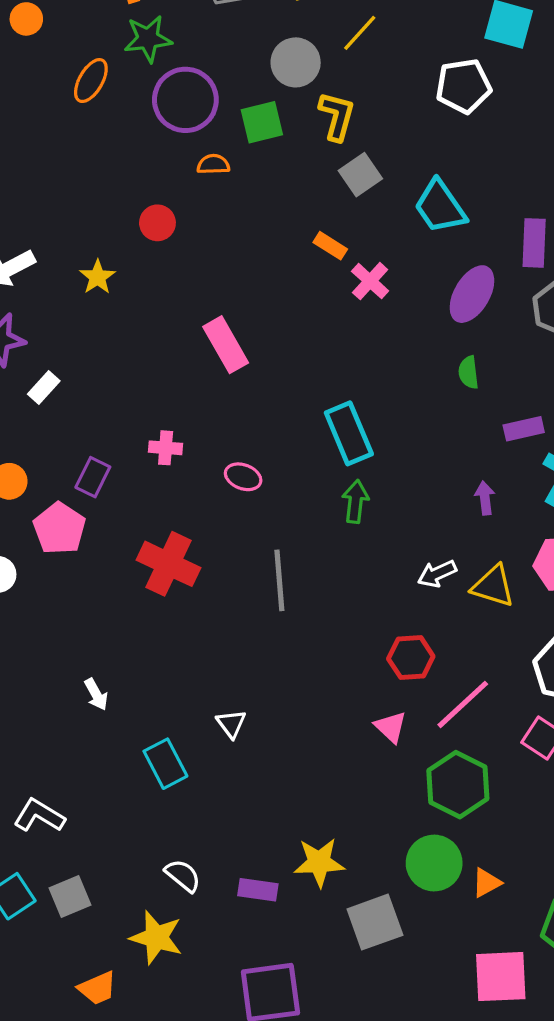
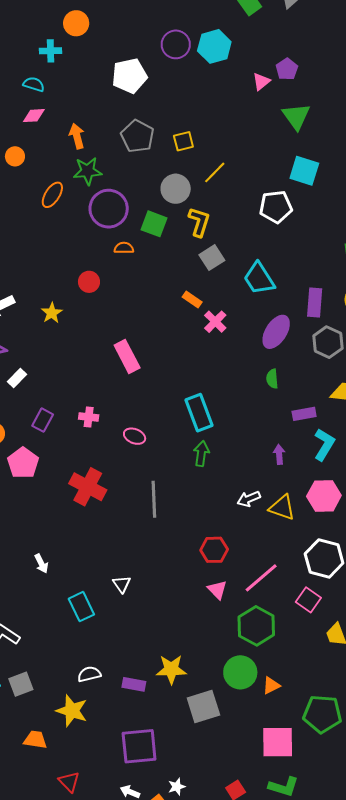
green square: (262, 122) -> (154, 224), turned 32
purple rectangle: (93, 477) -> (43, 420), moved
red hexagon: (411, 658) -> (214, 550), moved
white semicircle: (183, 876) -> (89, 674), turned -55
orange trapezoid: (97, 988) -> (35, 740), turned -150

